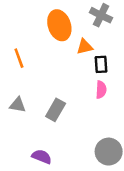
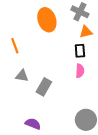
orange triangle: (85, 47) -> (86, 32), moved
gray triangle: (18, 105) -> (22, 76), moved

